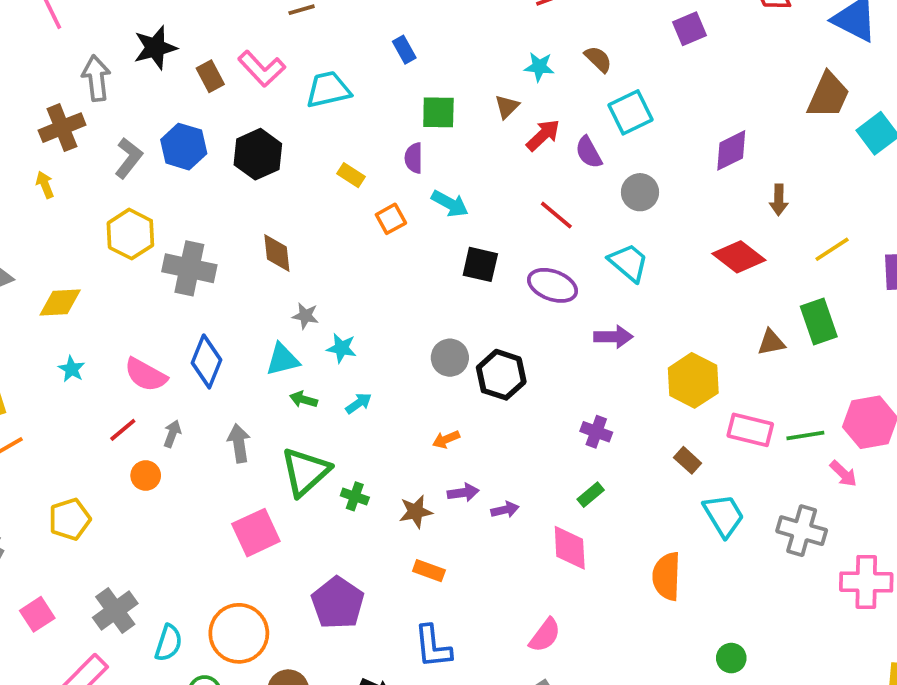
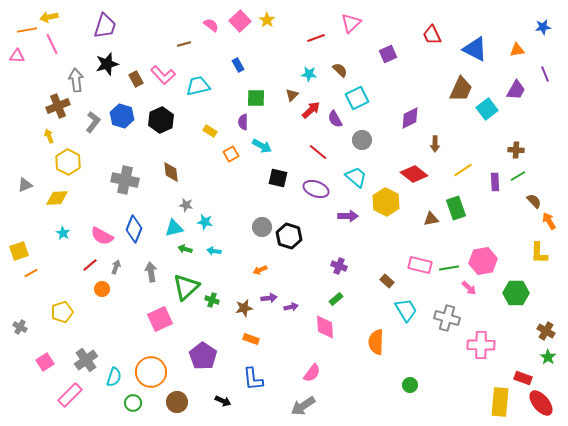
yellow hexagon: (130, 234) -> (68, 162), moved
yellow hexagon: (693, 380) -> (386, 202), moved
cyan arrow: (359, 403) -> (214, 251), turned -136

